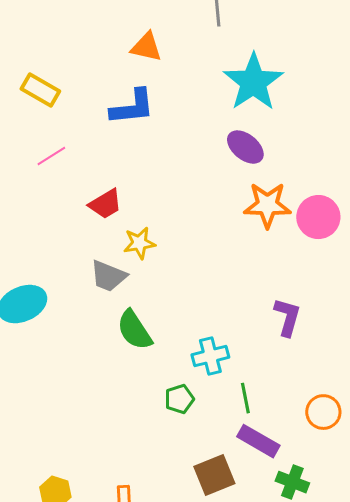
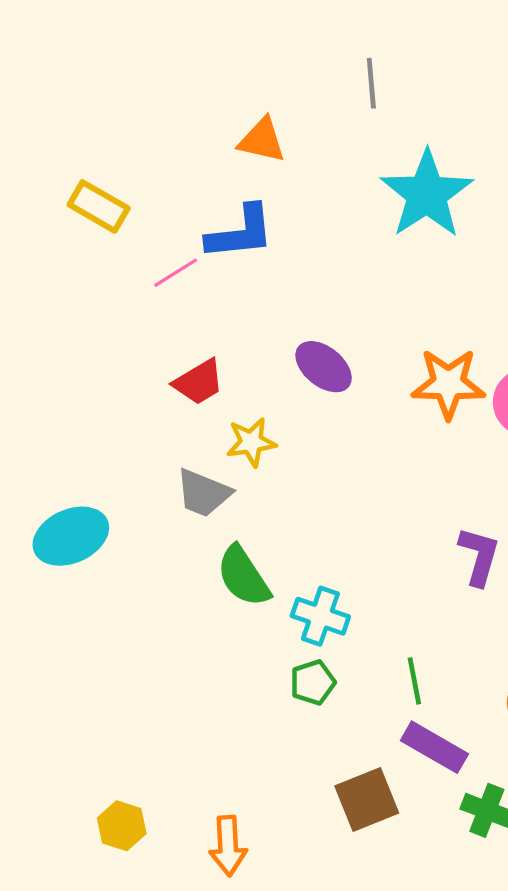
purple ellipse: (245, 147) -> (324, 367), moved
pink line: (51, 156) -> (176, 273), moved
cyan cross: (210, 356) -> (320, 616), moved, turned 33

